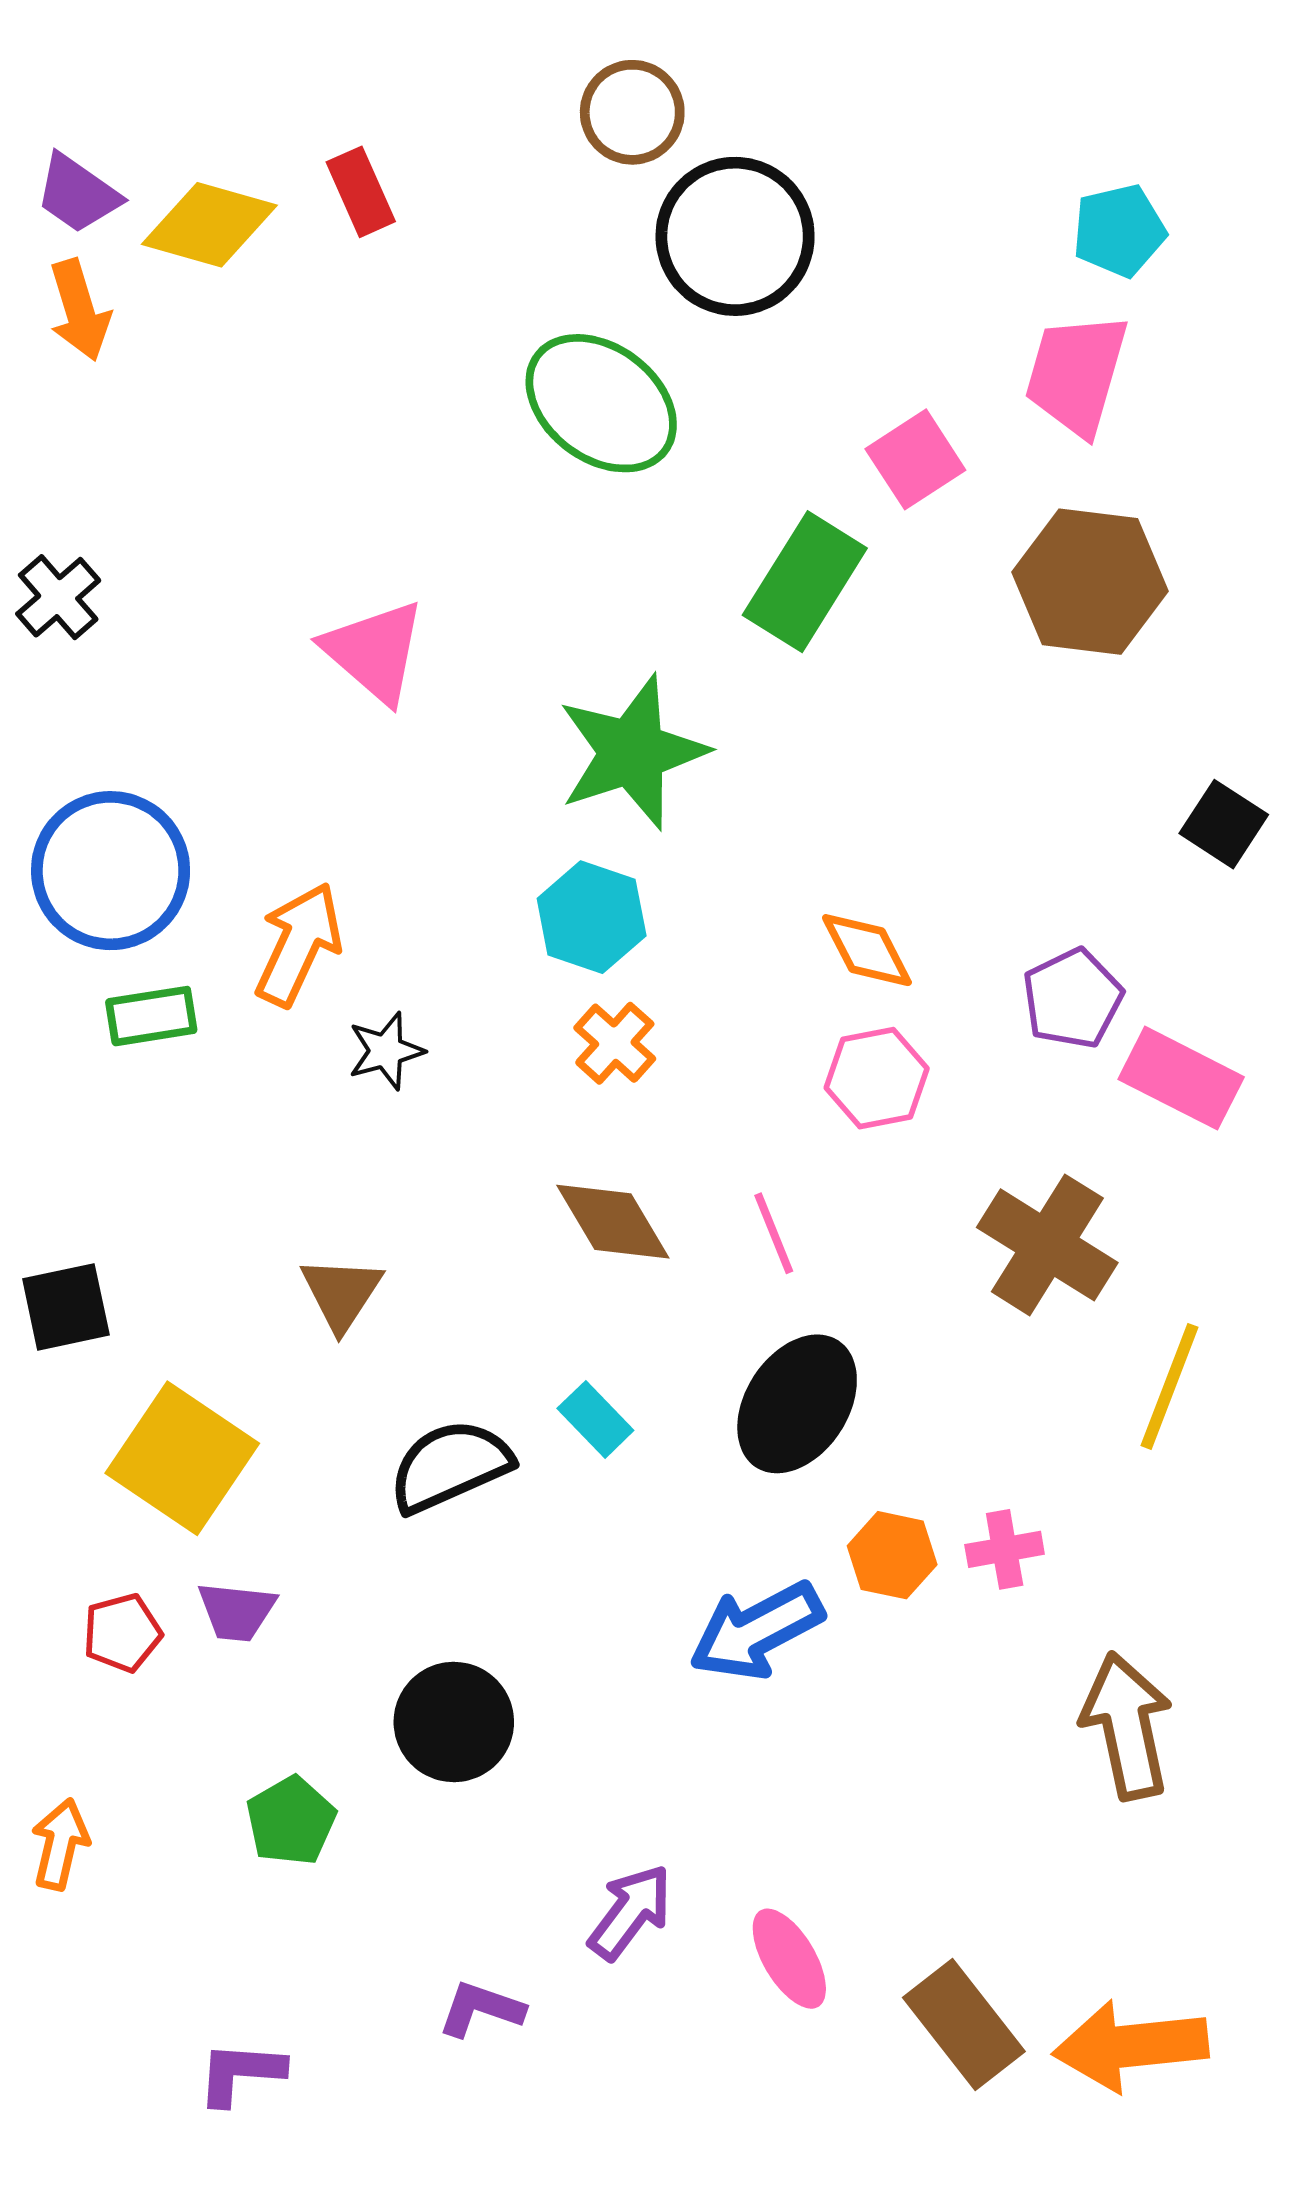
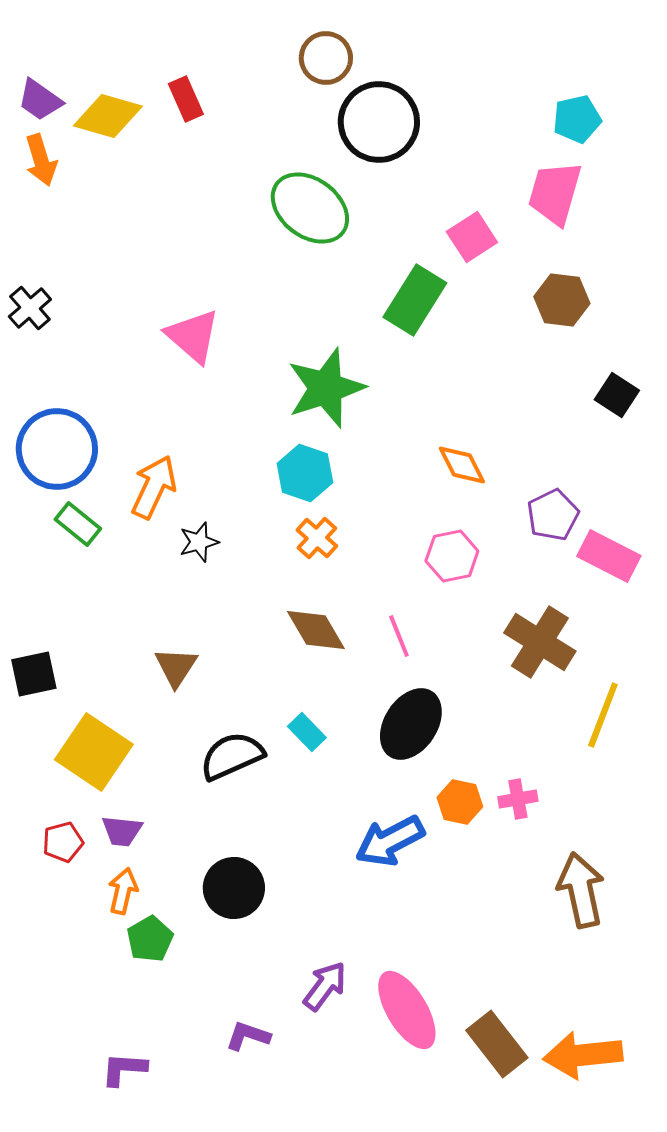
brown hexagon: (1090, 582) -> (562, 300), size x0.7
black square: (1224, 824) -> (617, 395), moved
orange diamond: (867, 950) -> (462, 465), moved
green rectangle: (151, 1016) -> (78, 524), turned 48
orange arrow: (60, 1844) -> (123, 891), moved
pink ellipse: (789, 1959) -> (407, 1010), size x1.5

